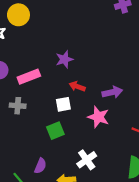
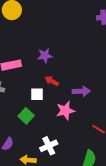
pink star: (98, 117) -> (65, 111), turned 30
green square: (55, 131) -> (26, 116), turned -35

